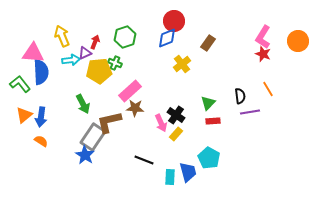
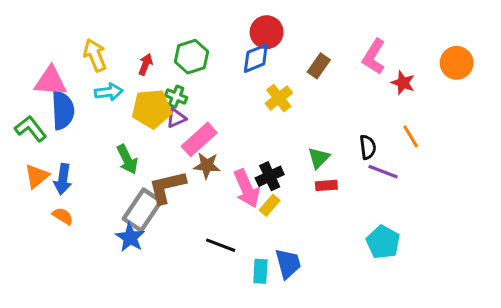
pink L-shape: (263, 37) -> (374, 57), moved
purple triangle: (85, 53) -> (176, 118), moved
purple line: (250, 112) -> (383, 172), turned 30
black cross: (176, 115) -> (270, 176), turned 30
pink arrow: (161, 123) -> (247, 188), size x1.4
cyan pentagon: (209, 158) -> (383, 242), moved

